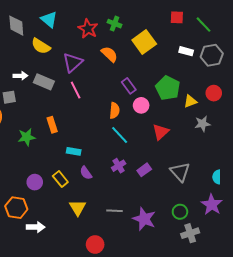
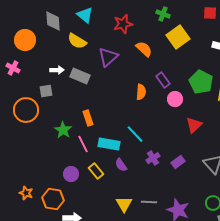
green cross: (115, 24) -> (163, 14), moved
red star: (88, 29) -> (123, 24), turned 30
pink line: (76, 90) -> (83, 144), moved
orange semicircle: (115, 110) -> (141, 92), moved
cyan line: (120, 135) -> (135, 134), moved
green star: (27, 137) -> (63, 130), turned -30
cyan rectangle: (74, 151) -> (109, 144), size x1.5
yellow triangle: (78, 208) -> (124, 204), moved

